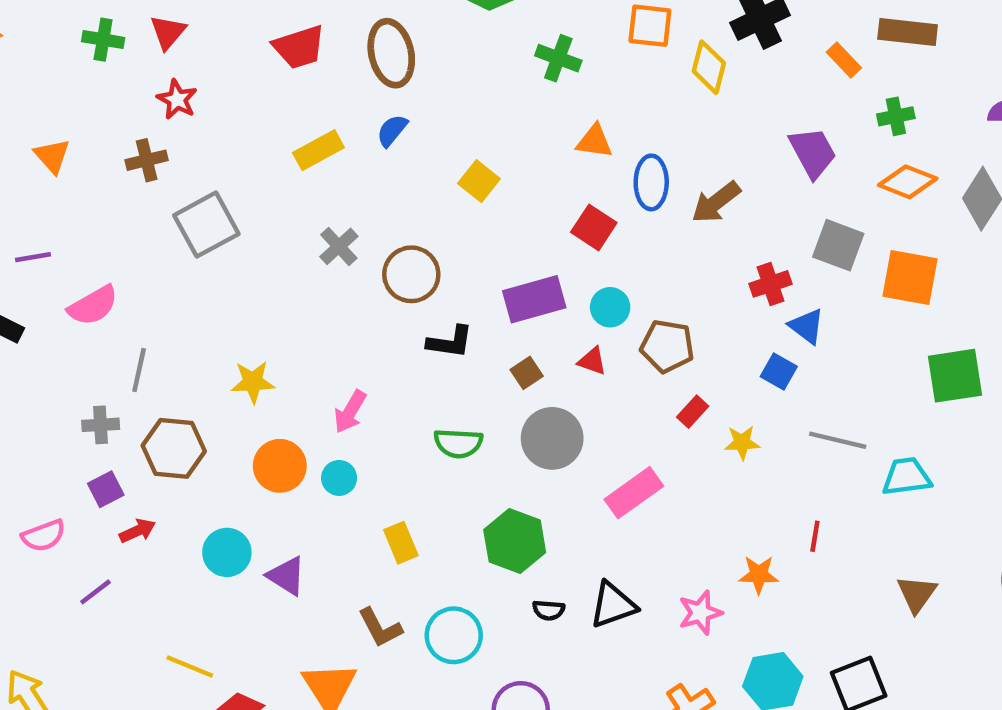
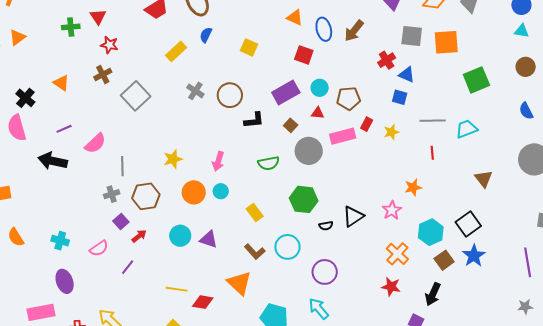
orange triangle: (594, 141) -> (295, 18), turned 30
pink rectangle: (634, 493) -> (343, 136), moved, turned 35
red line: (815, 536) -> (432, 153), moved

